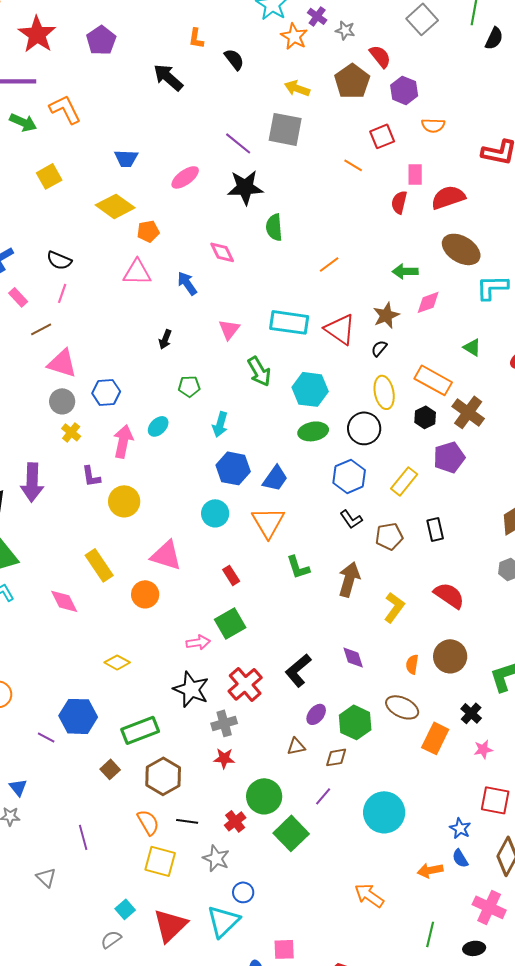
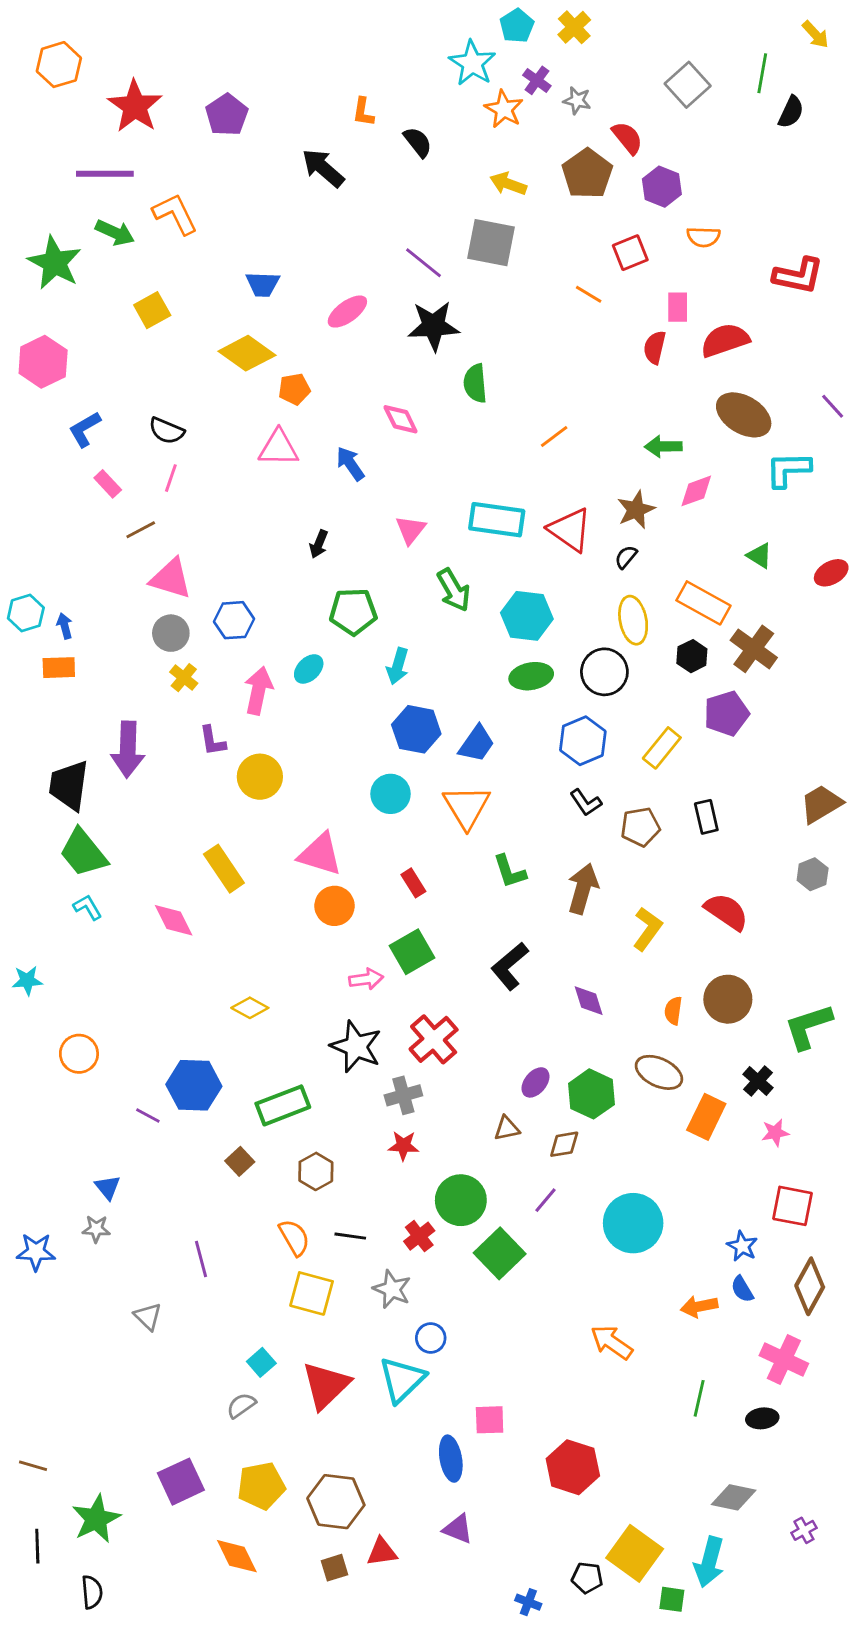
green pentagon: (189, 386) -> (353, 612), size x1.5
orange circle: (145, 594) -> (335, 906), moved
black L-shape: (298, 670) -> (510, 966), moved
brown hexagon: (163, 776) -> (316, 1171), size x0.7

